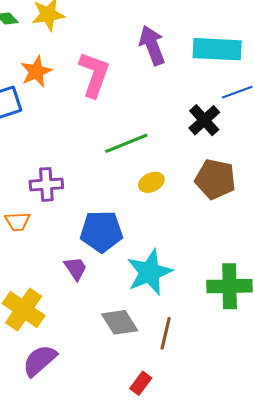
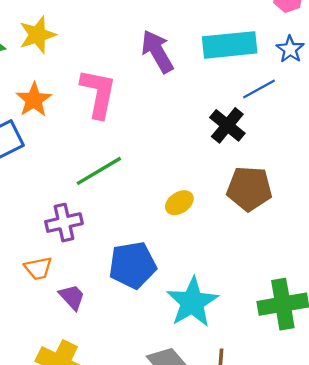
green line: (126, 143) -> (99, 171), moved
purple trapezoid: (76, 268) -> (72, 297), moved

